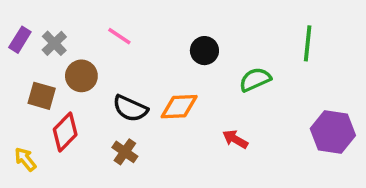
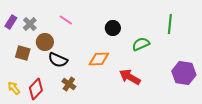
black semicircle: (130, 108) -> (58, 60), moved
red diamond: (65, 132) -> (36, 89), moved
red arrow: (235, 139) -> (130, 77), size x1.5

